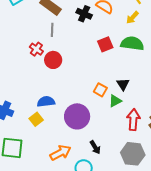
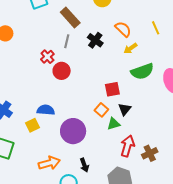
black cross: (84, 14) -> (95, 40), moved
yellow arrow: (132, 17) -> (130, 48), moved
red square: (105, 44) -> (112, 89), moved
green semicircle: (132, 44) -> (142, 71), turned 140

